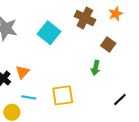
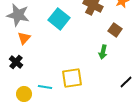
orange triangle: (22, 72) -> (24, 38), moved
cyan line: (29, 97) -> (45, 87), moved

